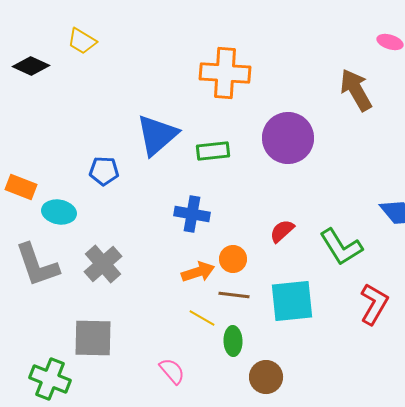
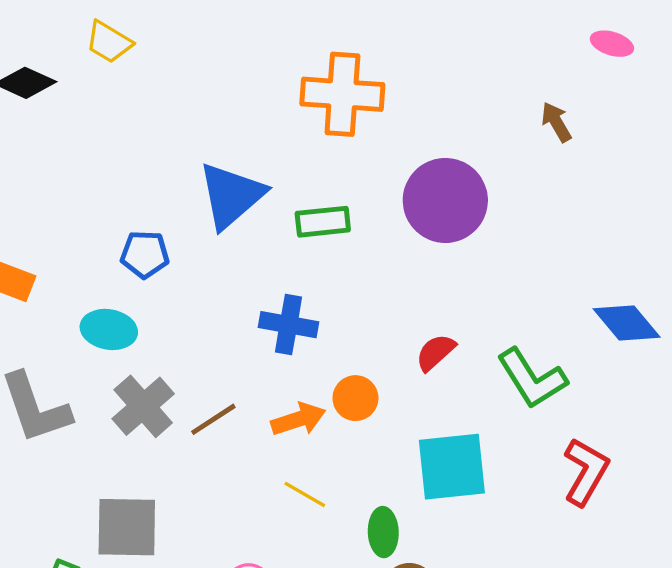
brown arrow: (356, 90) -> (556, 122), size x0.6
cyan ellipse: (59, 212) -> (109, 329), moved
brown line: (234, 295) -> (213, 419), moved, turned -40
green ellipse: (233, 341) -> (383, 532), moved

